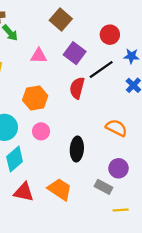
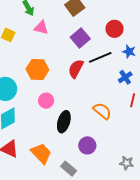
pink triangle: (39, 56) -> (41, 28), moved
pink circle: (41, 131) -> (46, 101), moved
purple circle: (118, 168) -> (87, 145), moved
gray rectangle: (104, 187) -> (69, 169), moved

